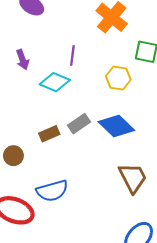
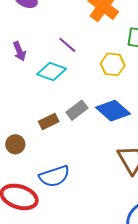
purple line: (72, 55) -> (67, 45), turned -54

